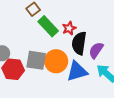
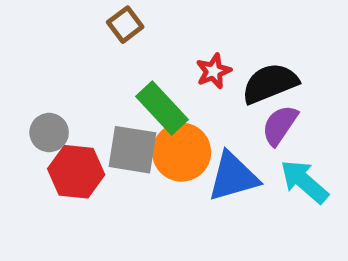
green rectangle: (48, 26) -> (162, 108), moved
black semicircle: (79, 43) -> (270, 83), moved, turned 60

